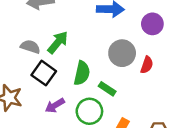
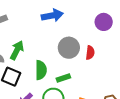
purple circle: (152, 24) -> (104, 22), moved
green rectangle: (107, 89) -> (63, 78), turned -40

